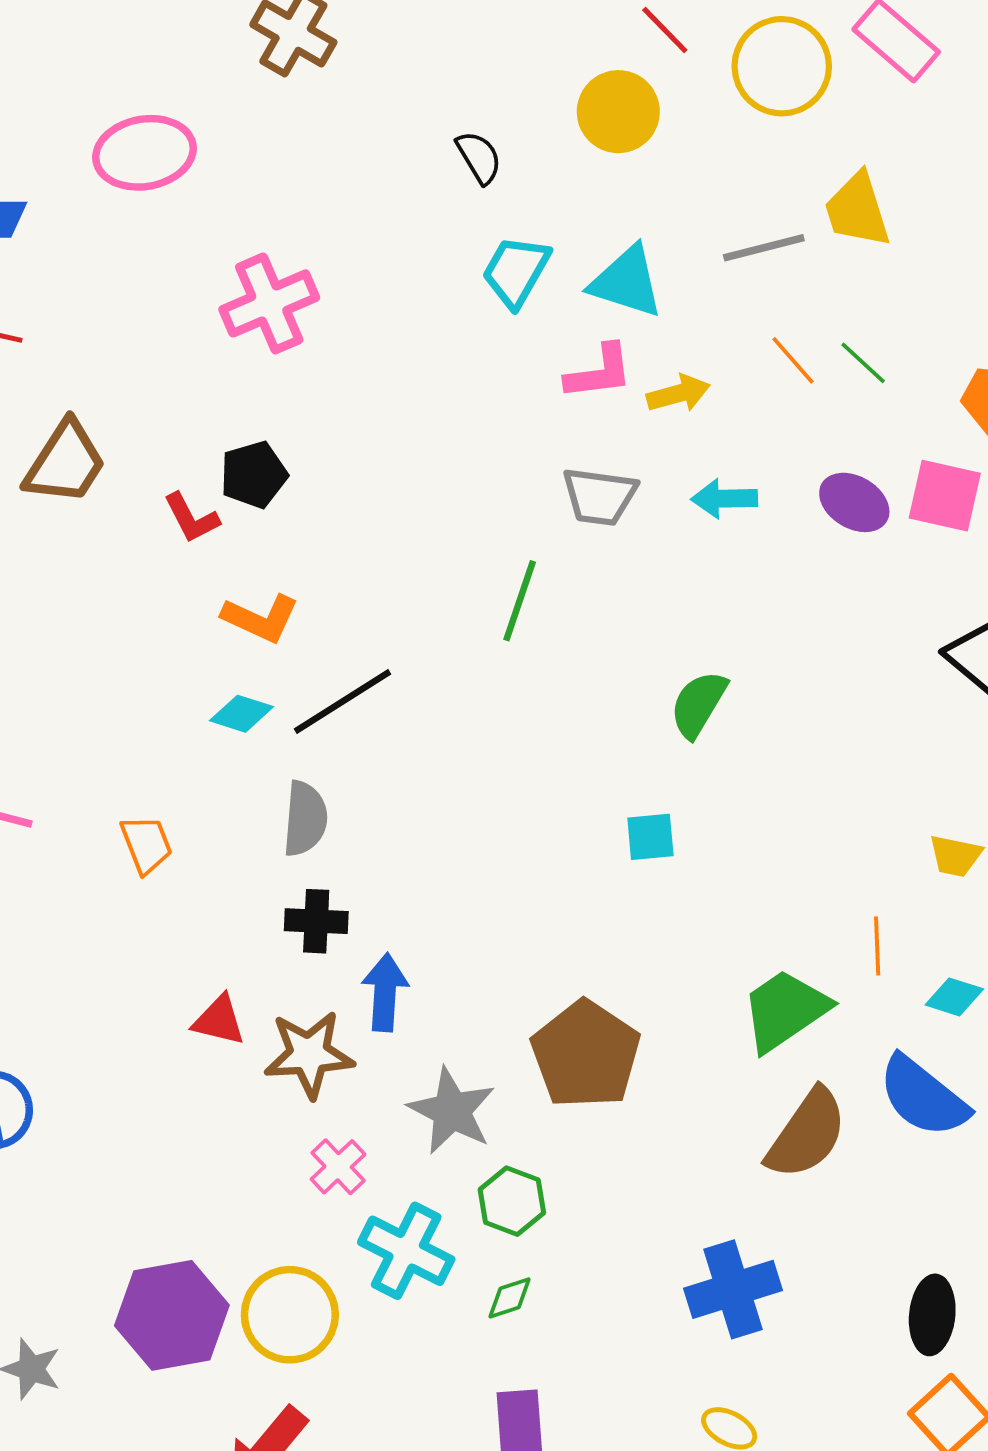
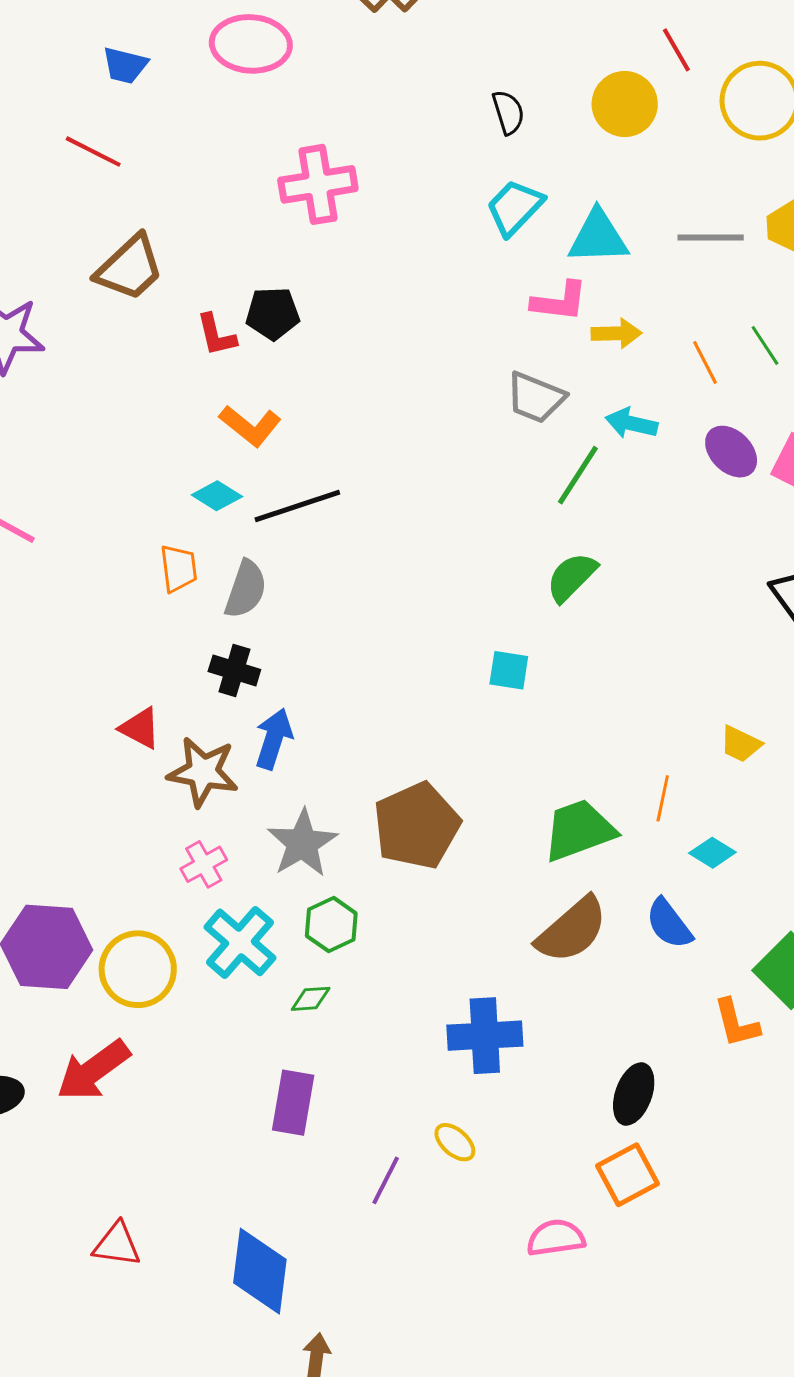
cyan triangle: (627, 282) -> (598, 237), turned -34
orange line: (793, 360) -> (705, 362), moved
green line: (520, 601) -> (578, 475), moved
orange trapezoid: (146, 844) -> (178, 568), moved
blue semicircle: (923, 1097) -> (669, 924), size x0.7

